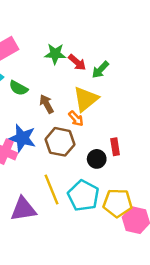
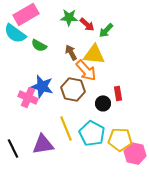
yellow triangle: (86, 99) -> (94, 54), turned 45
brown arrow: (47, 104) -> (71, 52), moved
orange arrow: (76, 119) -> (86, 70), size x1.6

